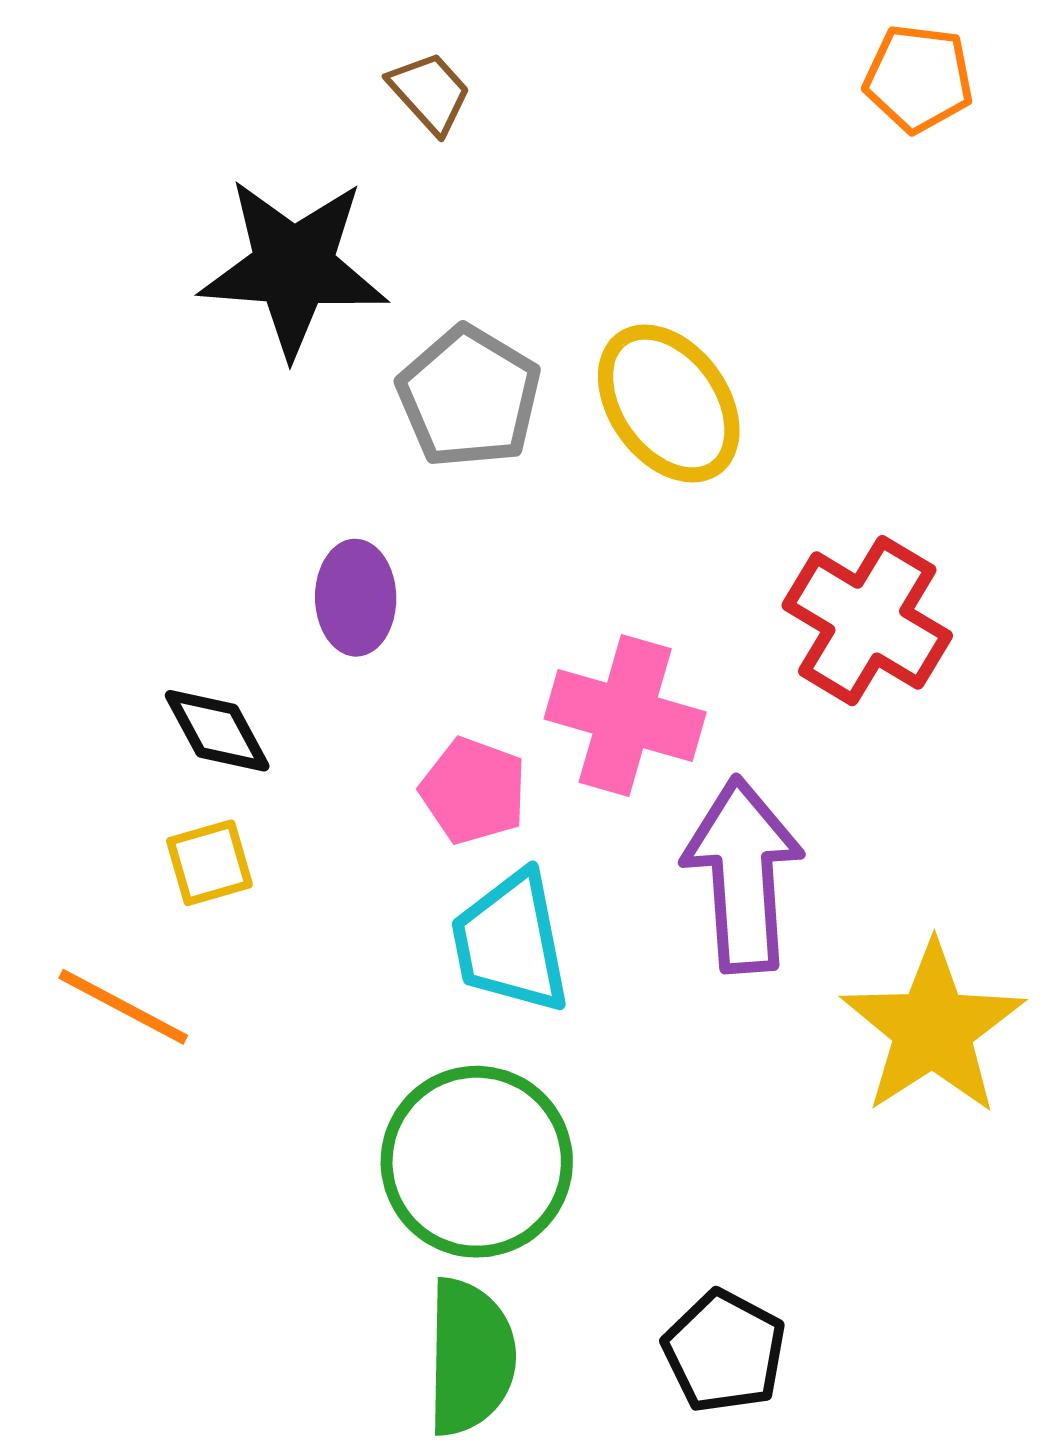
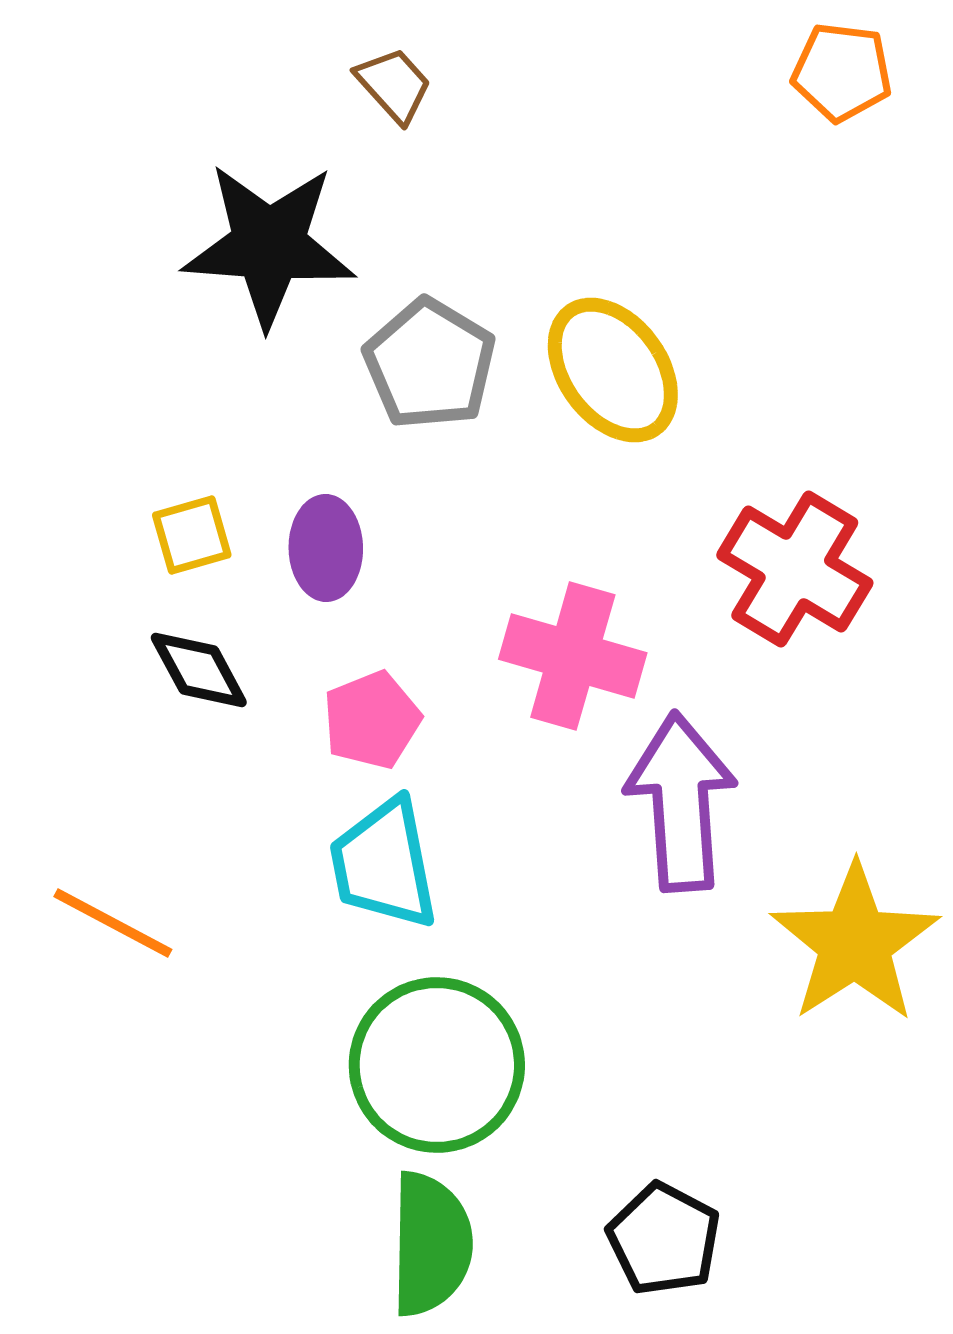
pink pentagon: (473, 791) -> (372, 720), moved, turned 30
yellow square: (209, 863) -> (192, 535), moved
cyan trapezoid: (511, 942) -> (384, 864), moved

